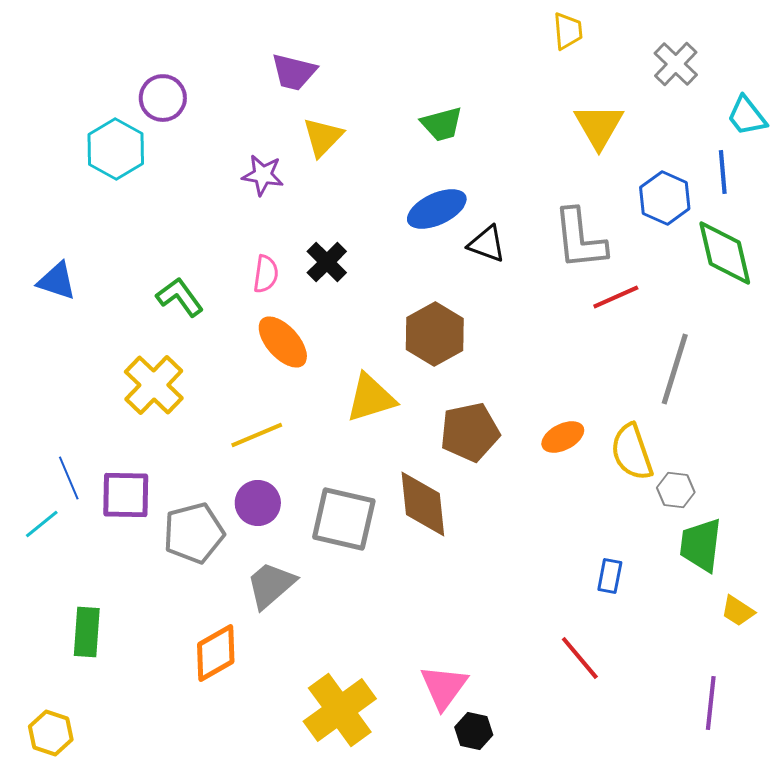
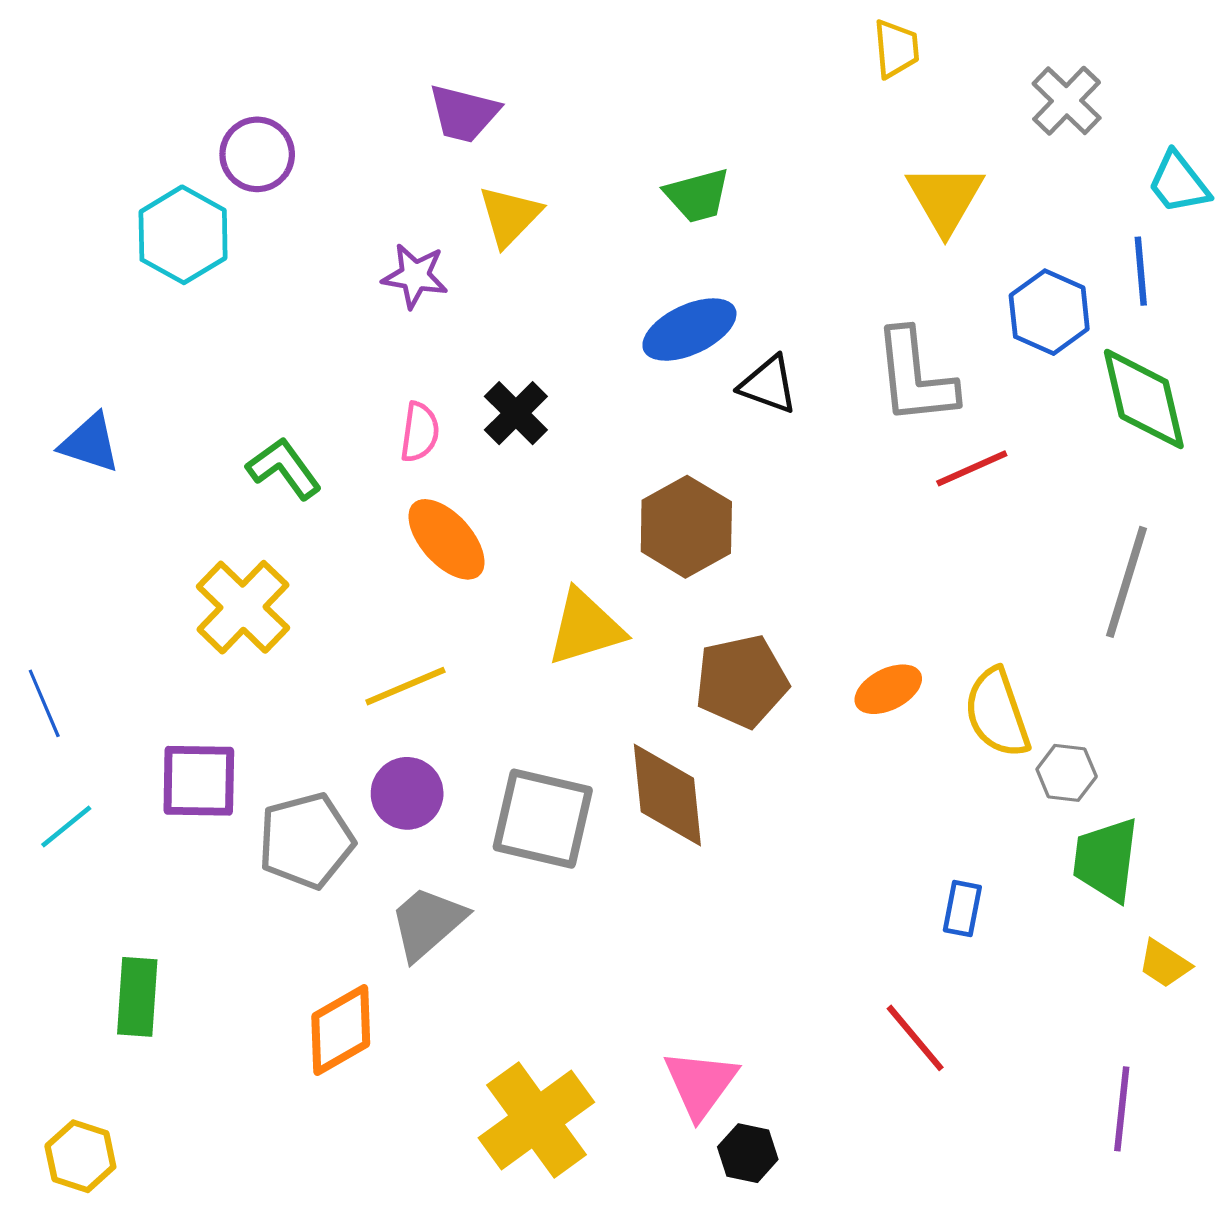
gray line: (675, 369) -> (1126, 582), moved
blue line: (69, 478) -> (44, 703), moved

